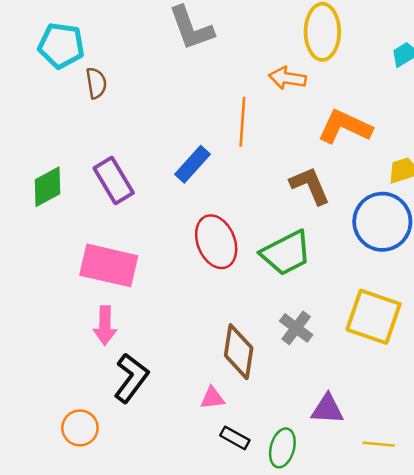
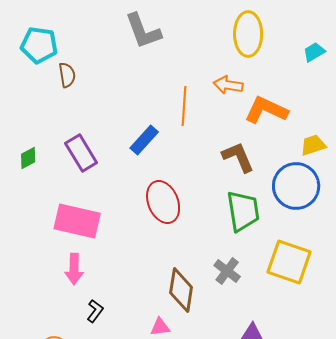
orange arrow: (287, 78) -> (228, 85), moved
green diamond: (47, 187) -> (28, 158), size x0.7
green trapezoid: (286, 253) -> (243, 211), moved, turned -72
black L-shape: (131, 378) -> (95, 311), size x0.6

